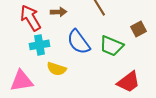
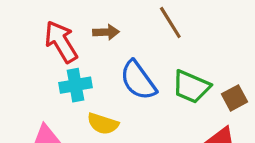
brown square: (139, 29) -> (234, 98), moved

